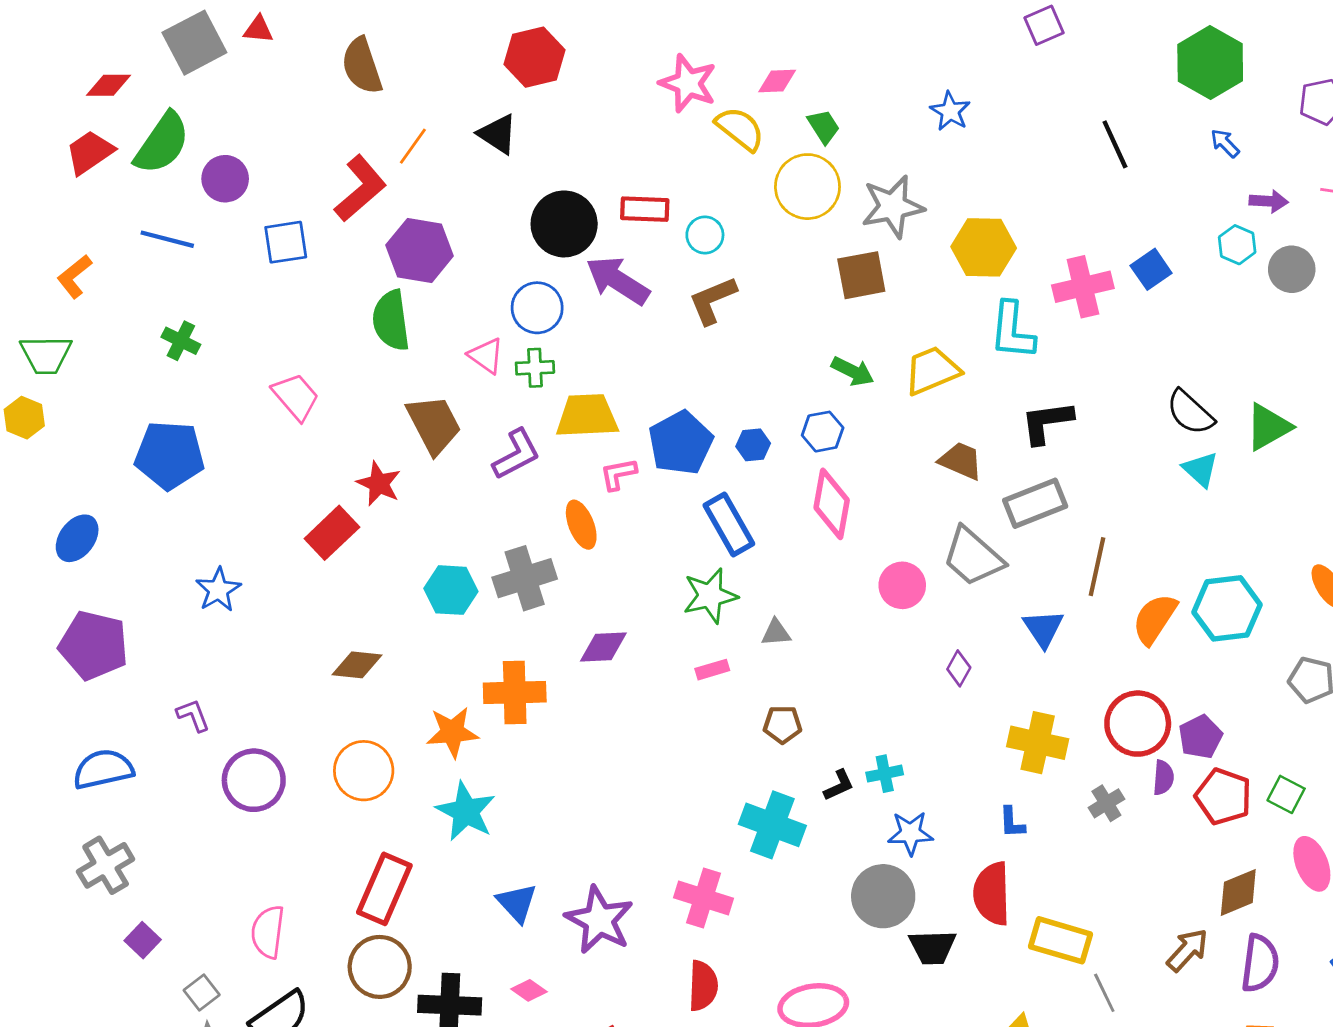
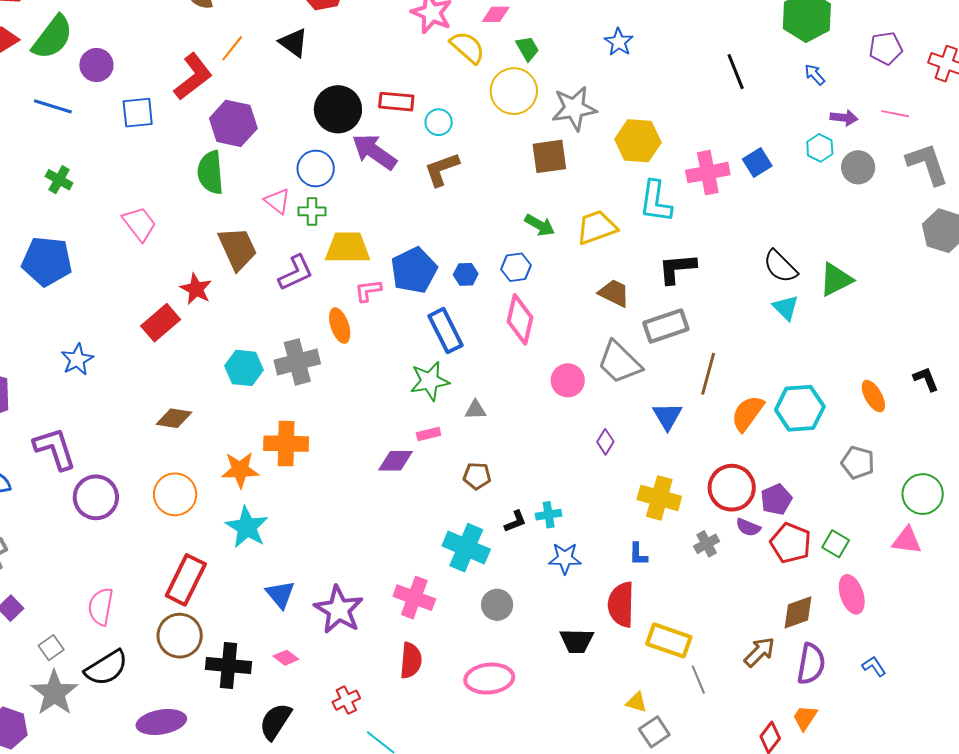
purple diamond: (603, 647) -> (396, 461), moved
purple L-shape: (193, 715) -> (55, 449), size x1.8
purple semicircle: (1163, 778) -> (748, 527), turned 105
gray circle: (883, 896) -> (497, 605), moved, size x0.7

